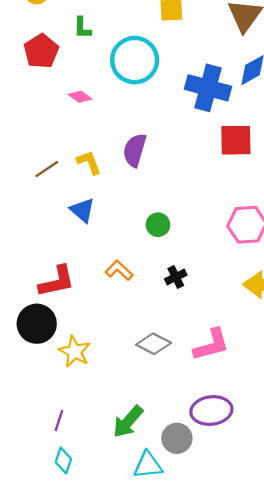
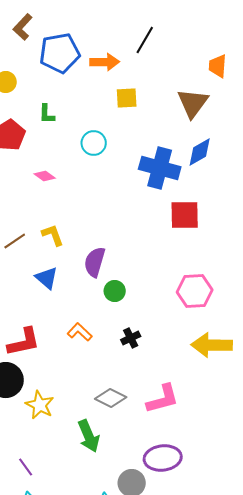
cyan circle: (135, 60) -> (94, 143), size x0.6
purple semicircle: (135, 150) -> (95, 262), moved
purple line: (59, 421) -> (26, 467), turned -54
green arrow: (128, 422) -> (89, 436), moved, turned -64

